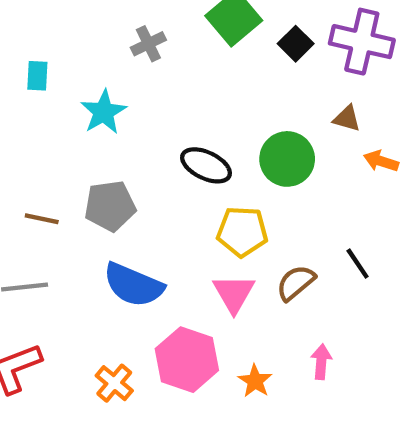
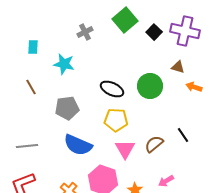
cyan star: (104, 112) -> (64, 64), turned -30
brown line: (42, 219) -> (31, 87), moved, turned 49
yellow pentagon: (242, 232) -> (116, 120), moved
pink arrow: (321, 362) -> (166, 181), turned -126

